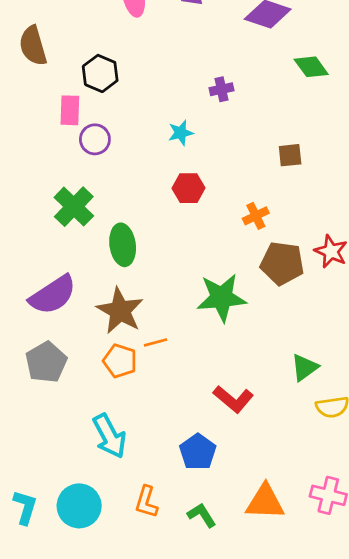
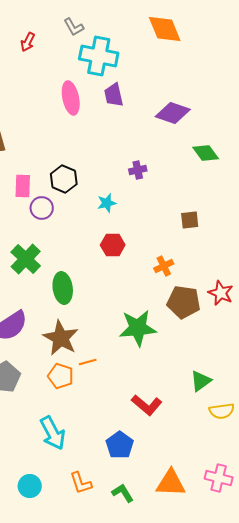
black hexagon: (100, 73) -> (64, 179), moved
orange L-shape: (146, 502) -> (81, 483), turned -35
cyan circle: (79, 506) -> (30, 486), size x0.7

